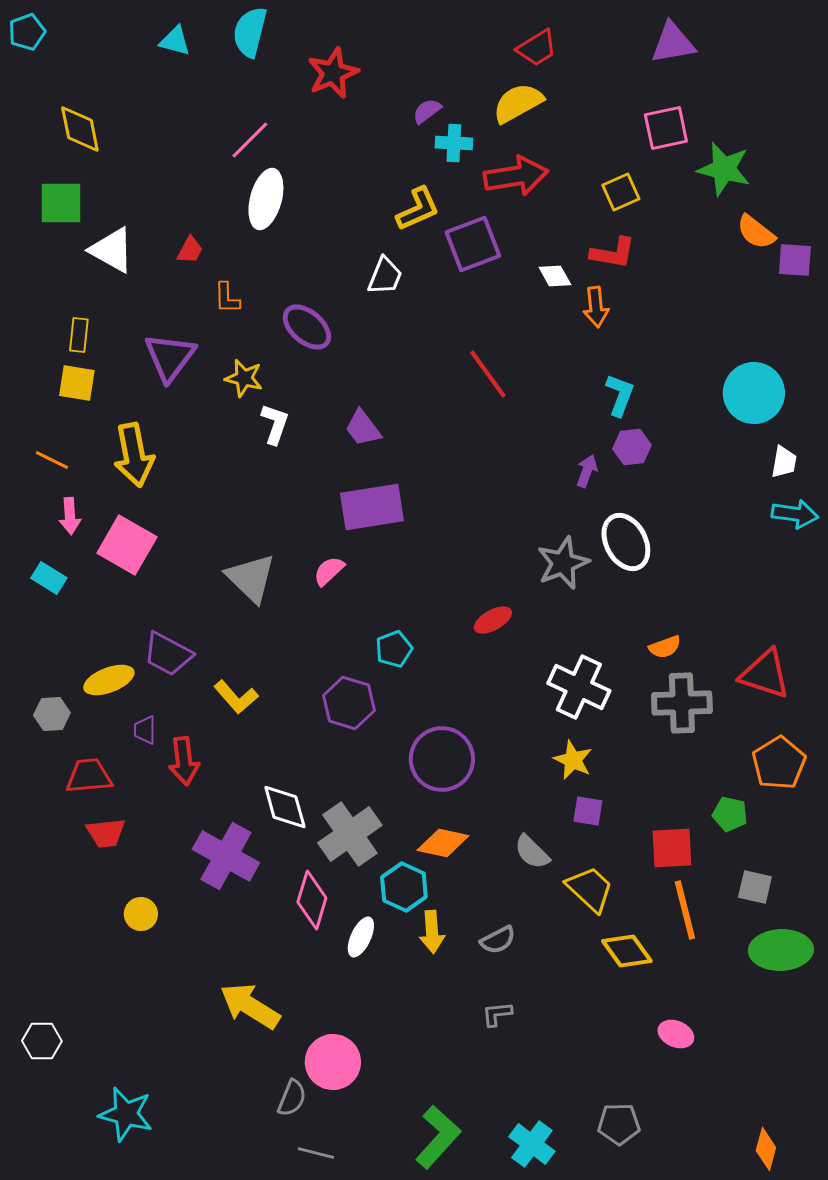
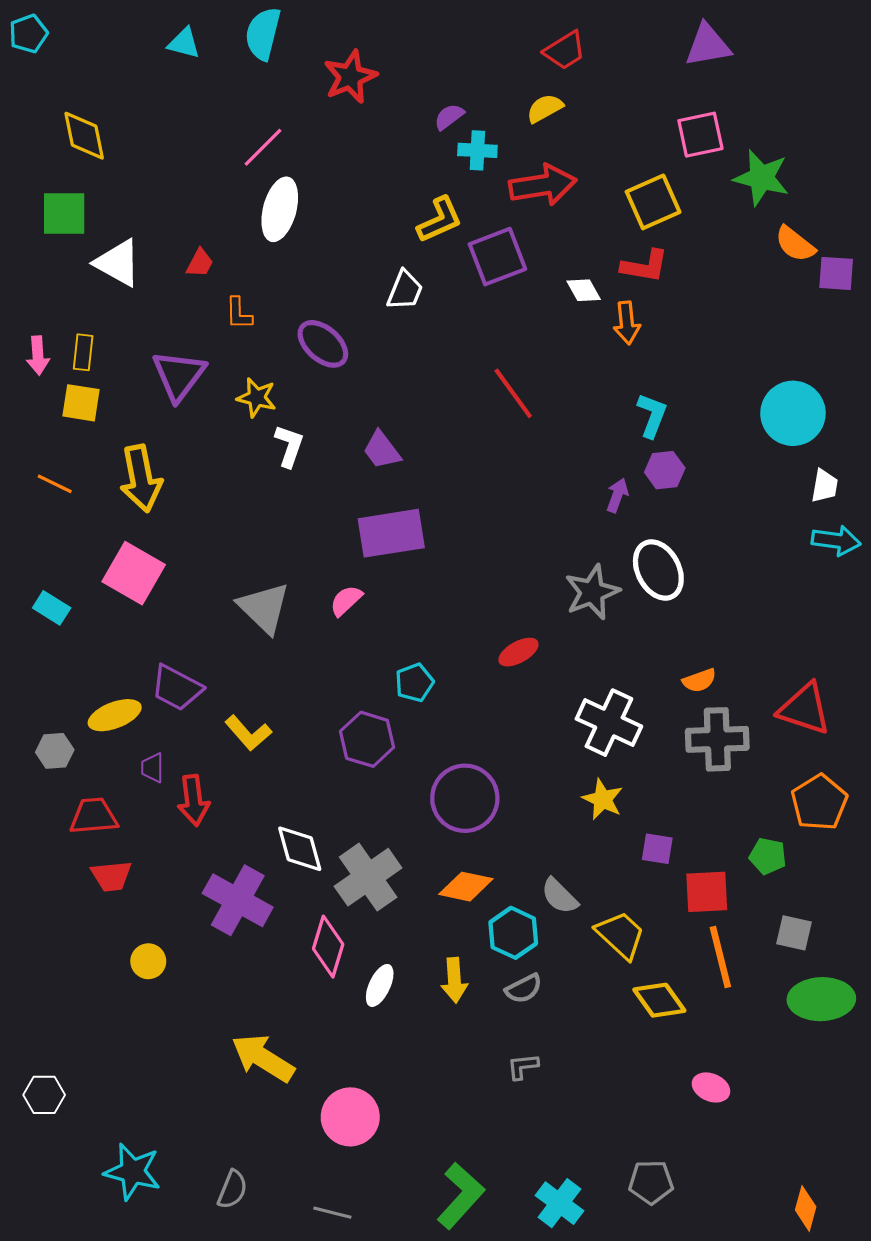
yellow semicircle: (518, 103) -> (545, 108), size x0.7
yellow square: (621, 192) -> (653, 202), size x1.4
pink arrow: (70, 516) -> (38, 355), moved
purple square: (588, 811) -> (657, 849), moved
cyan hexagon: (404, 887) -> (513, 933), moved
gray semicircle: (292, 1098) -> (232, 1189), moved

